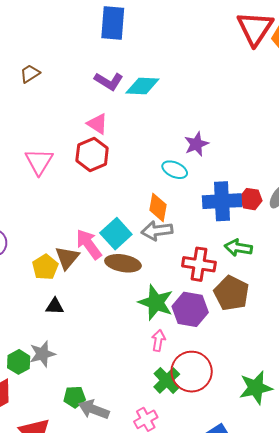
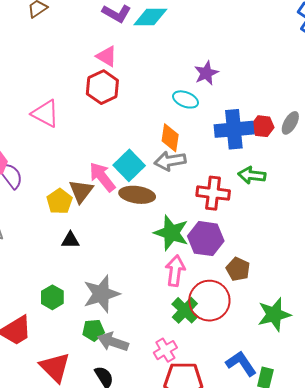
pink triangle: (39, 162) -> (45, 114), moved, turned -32
brown pentagon: (231, 293) -> (238, 269), moved, size x0.7
pink arrow: (158, 340) -> (175, 271), size x1.4
gray star: (42, 354) -> (101, 294), moved, size x1.4
green hexagon: (19, 362) -> (52, 297), moved

